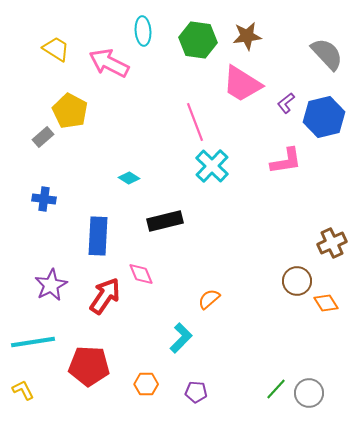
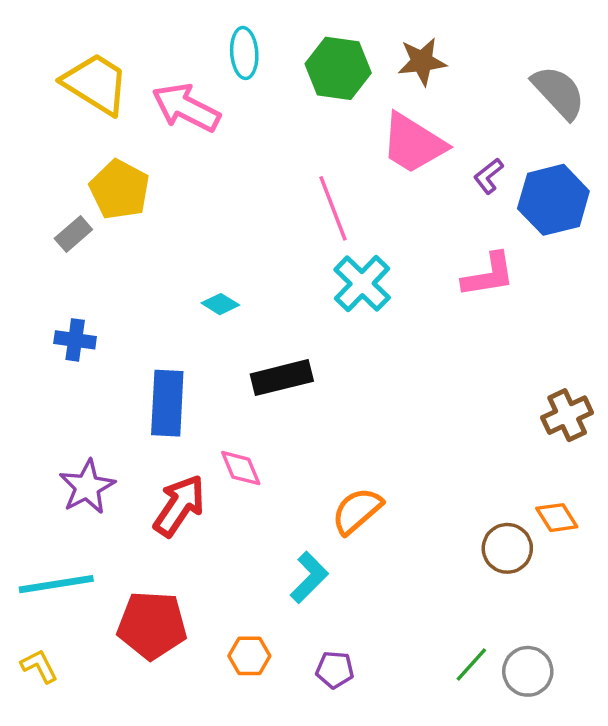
yellow trapezoid: (56, 49) -> (96, 84), size x1.5
brown circle: (297, 281) -> (507, 548), moved
orange semicircle: (209, 299) -> (357, 511), size x1.4

